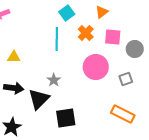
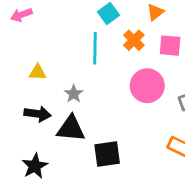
gray star: (54, 80) -> (74, 94), moved
black triangle: (39, 99) -> (71, 129), turned 50

